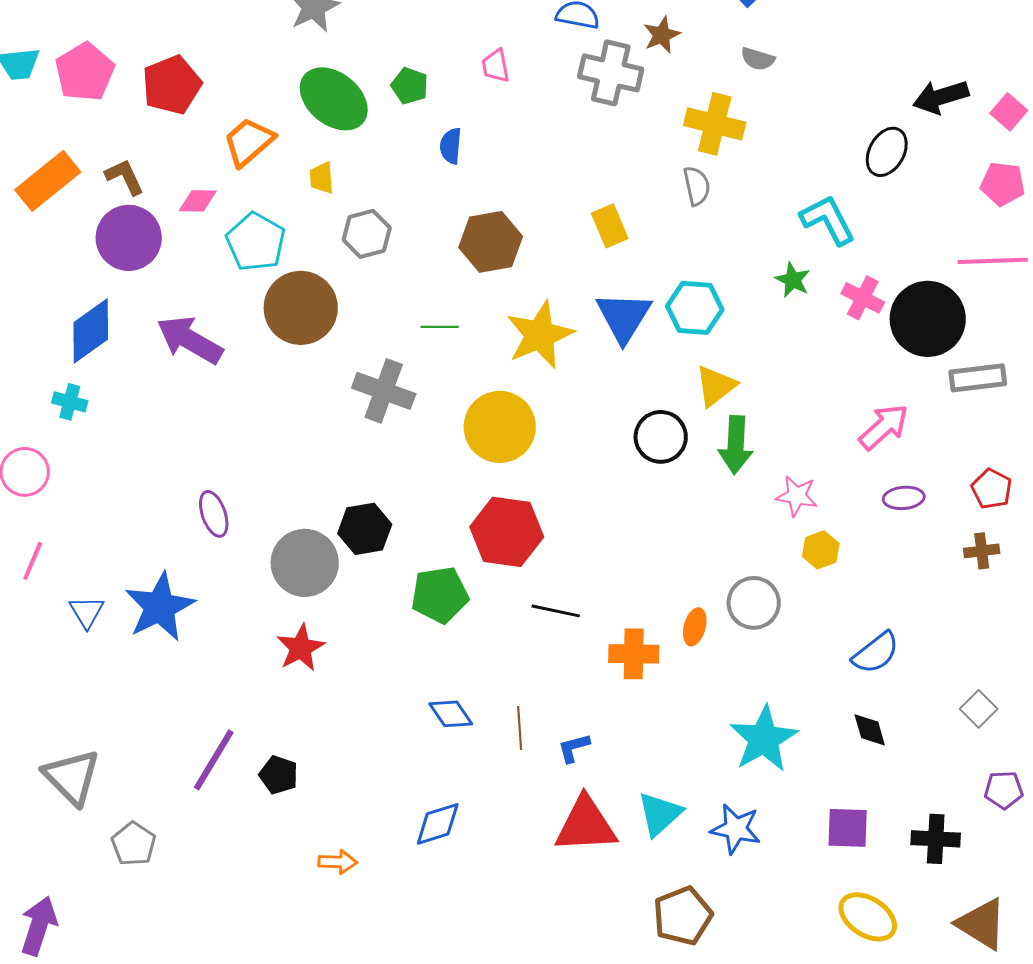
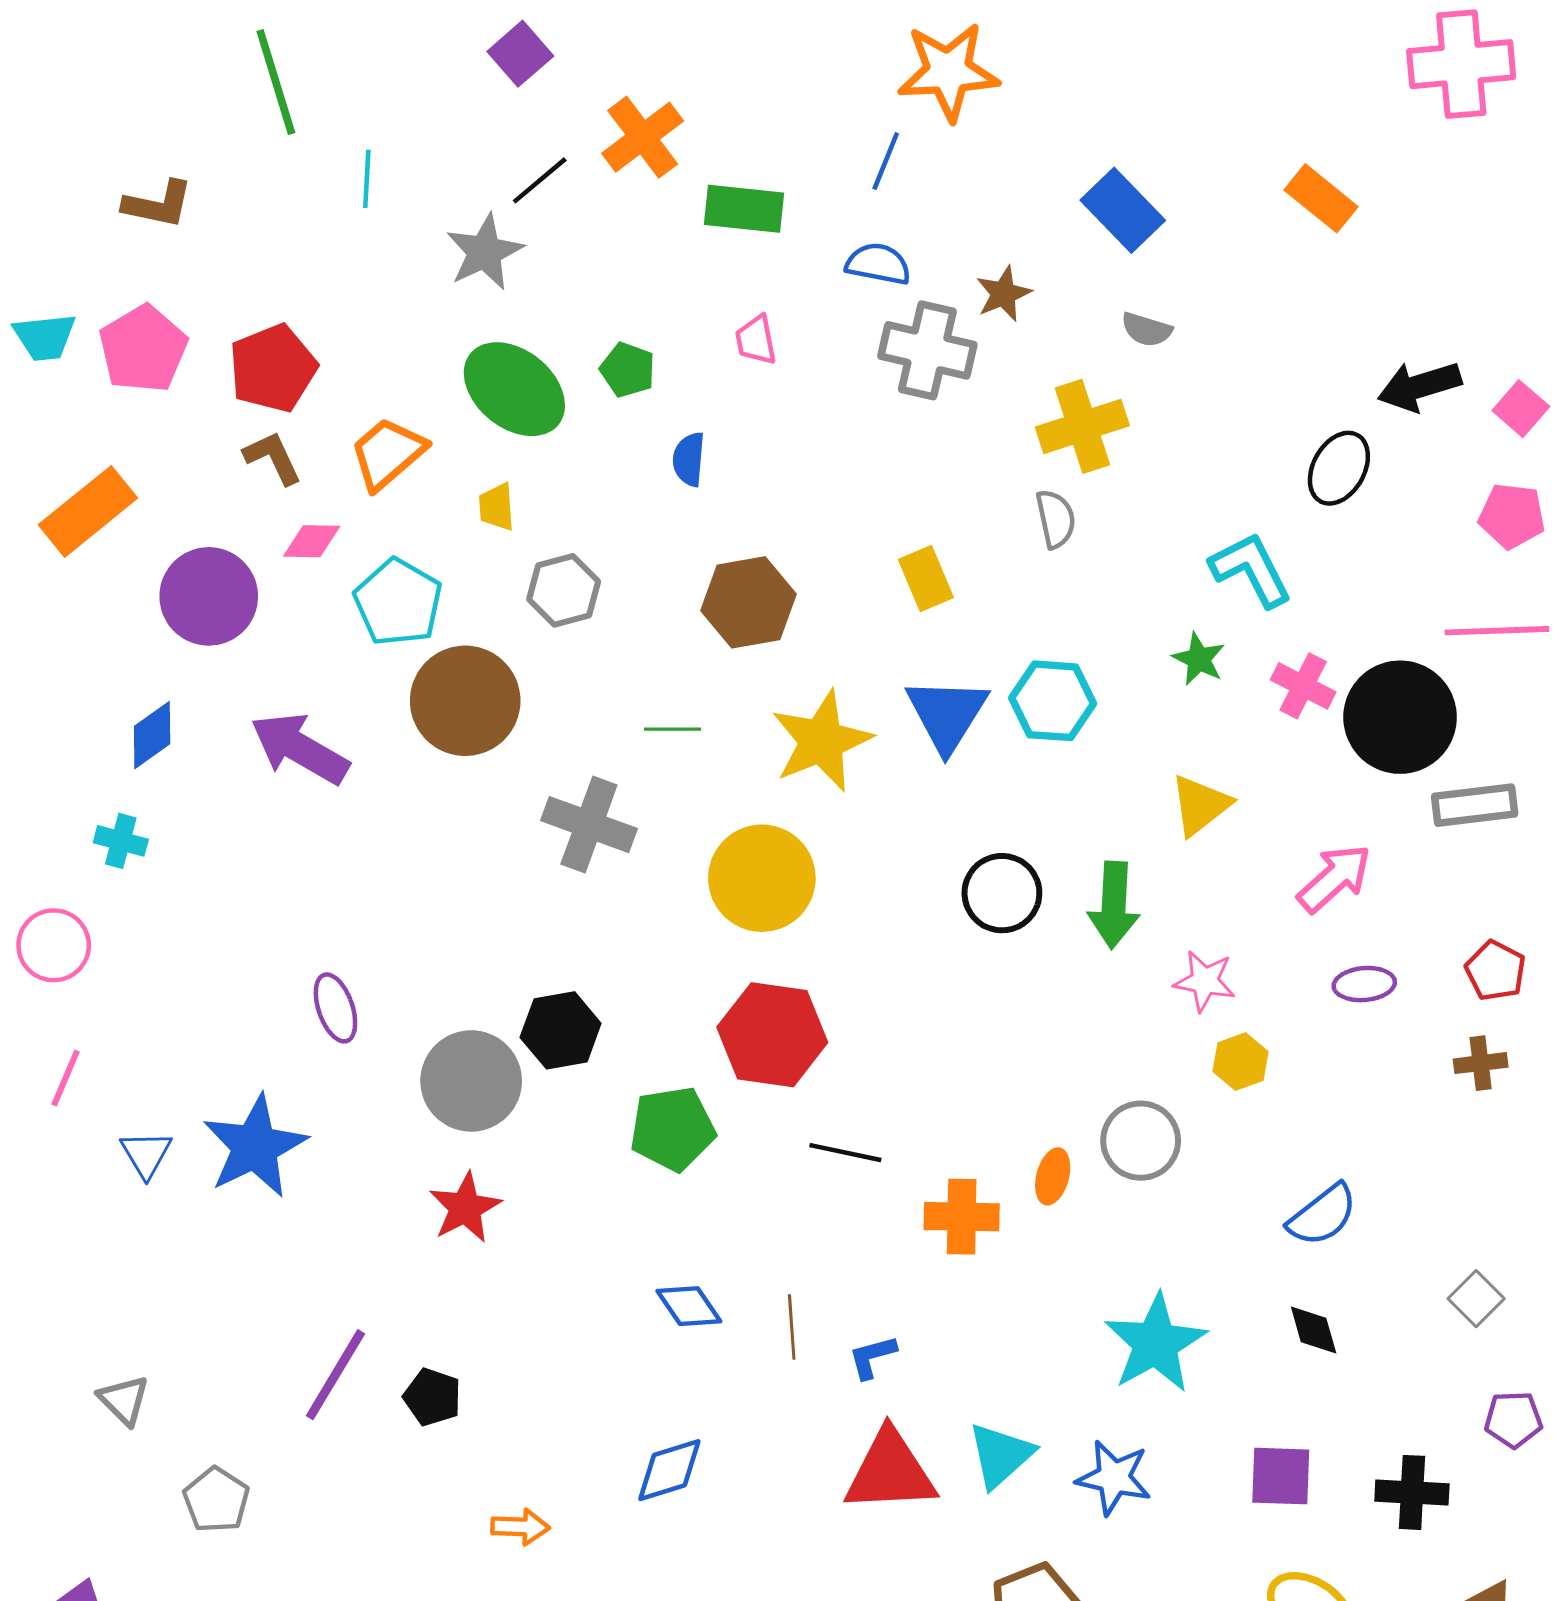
yellow cross: (715, 124) -> (1082, 426), turned -32
brown L-shape: (125, 177) -> (273, 458), moved
blue diamond: (91, 331) -> (152, 735), size x0.7
yellow triangle: (716, 386) -> (1200, 805), moved
gray triangle: (72, 777) -> (124, 1400), size x0.6

